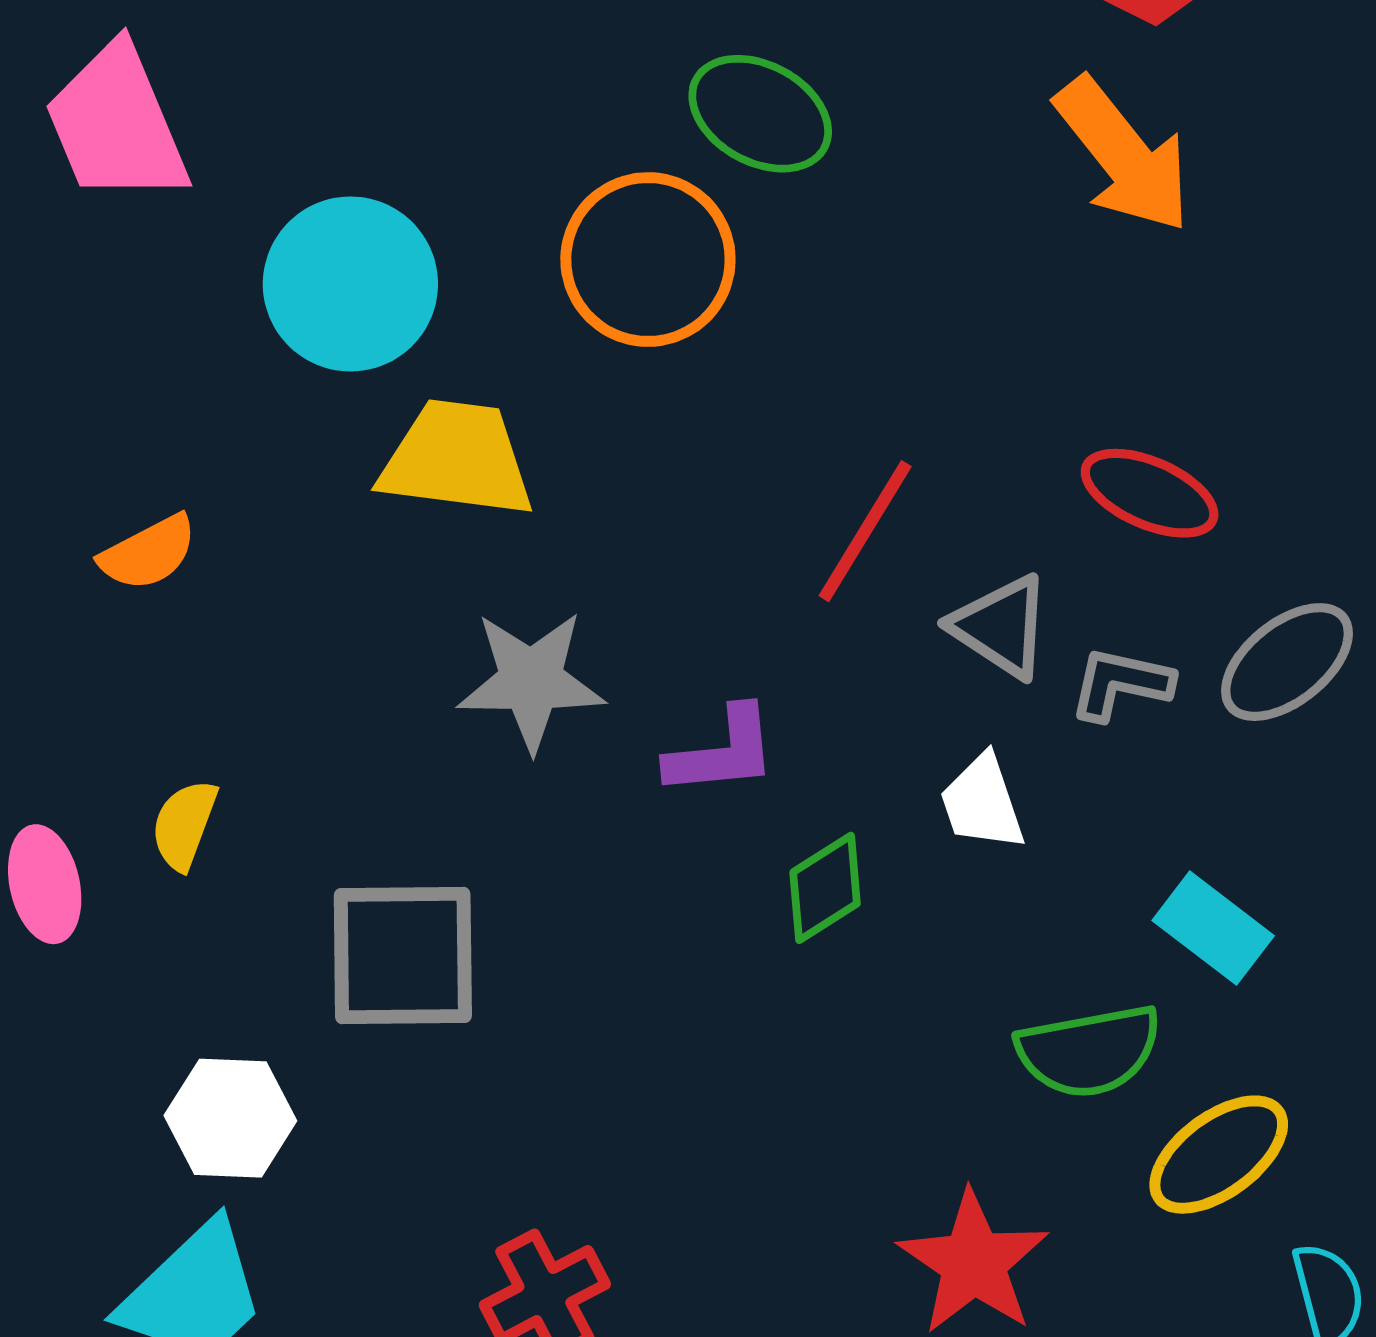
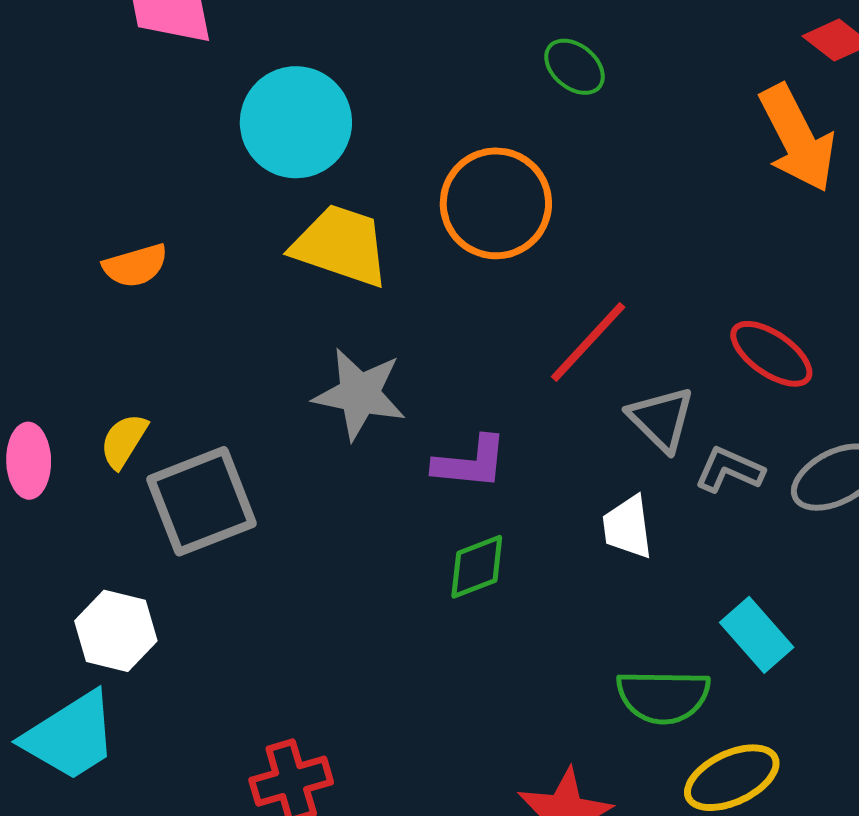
green ellipse: (760, 114) -> (575, 67), size x0.7
orange circle: (648, 260) -> (496, 203), moved
green diamond: (825, 888) -> (477, 567), moved
gray square: (403, 956) -> (201, 501), moved, turned -32

